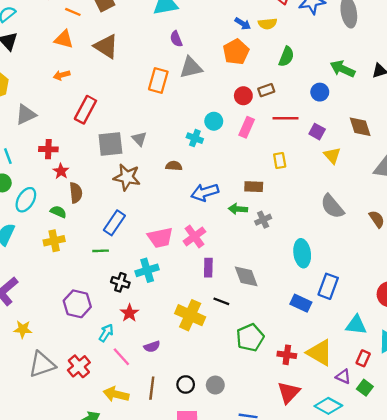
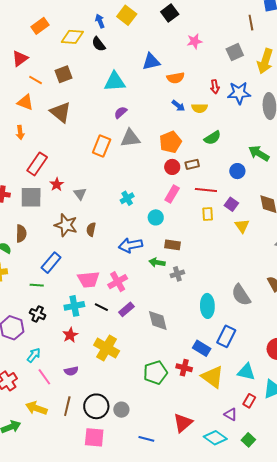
purple semicircle: (176, 39) -> (121, 112), turned 64
orange pentagon: (236, 52) -> (170, 142), moved
green semicircle: (286, 57) -> (212, 138), turned 30
orange arrow: (62, 75) -> (20, 132), turned -88
cyan circle: (214, 121) -> (156, 217), moved
cyan cross: (195, 138) -> (127, 198), turned 32
gray square: (110, 144) -> (31, 197), moved
yellow rectangle: (280, 160) -> (208, 214), moved
brown semicircle: (174, 166) -> (91, 229), moved, turned -88
red star: (61, 171) -> (57, 184), moved
gray semicircle: (332, 206) -> (241, 295), moved
purple rectangle: (208, 268) -> (126, 309), turned 42
black cross: (120, 282) -> (38, 314), moved
black line: (221, 301) -> (101, 307), moved
red star: (129, 313) -> (70, 335), moved
yellow triangle: (320, 353) -> (212, 377), moved
red cross: (287, 355) -> (184, 368), moved
black circle: (186, 384) -> (96, 406), size x1.6
green square: (365, 388) -> (248, 440), moved

